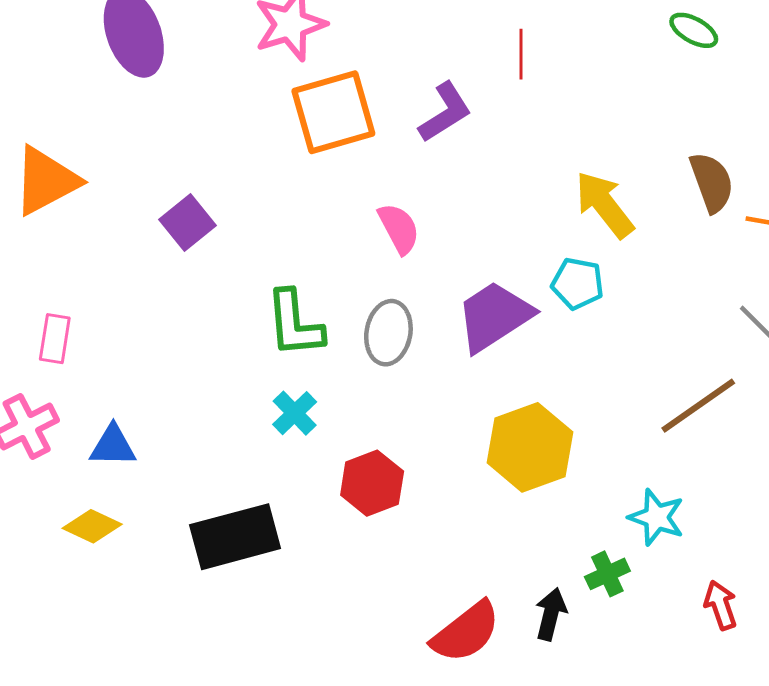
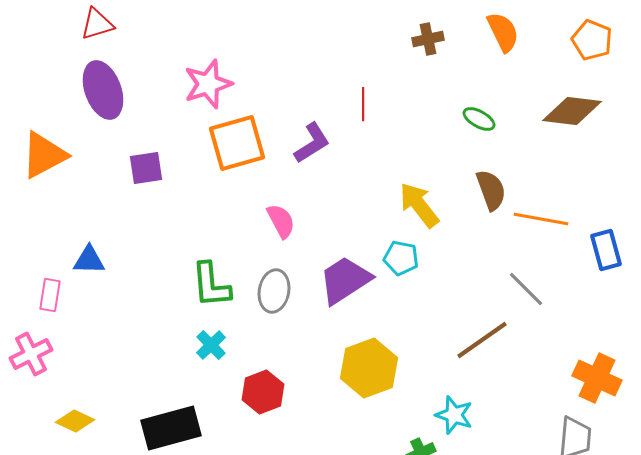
green ellipse: (694, 30) -> (479, 119), moved
orange triangle: (46, 181) -> (44, 155), moved
purple square: (187, 222) -> (146, 168), moved, turned 30
blue triangle: (113, 446) -> (89, 260), moved

